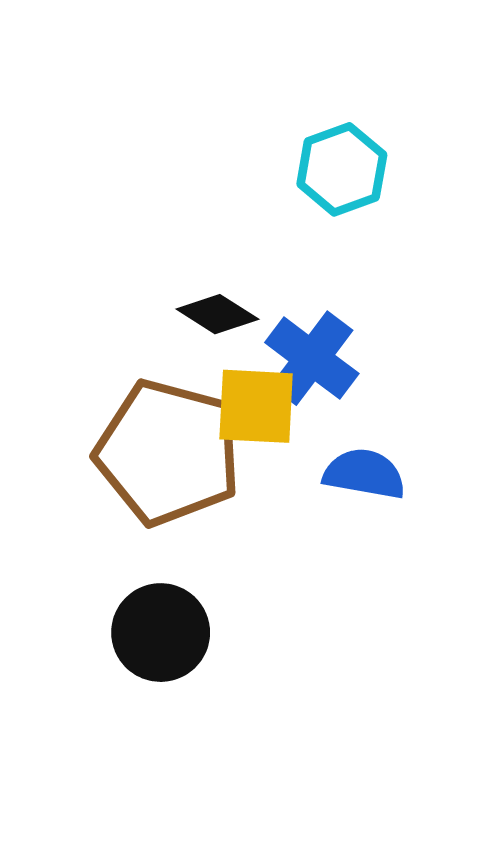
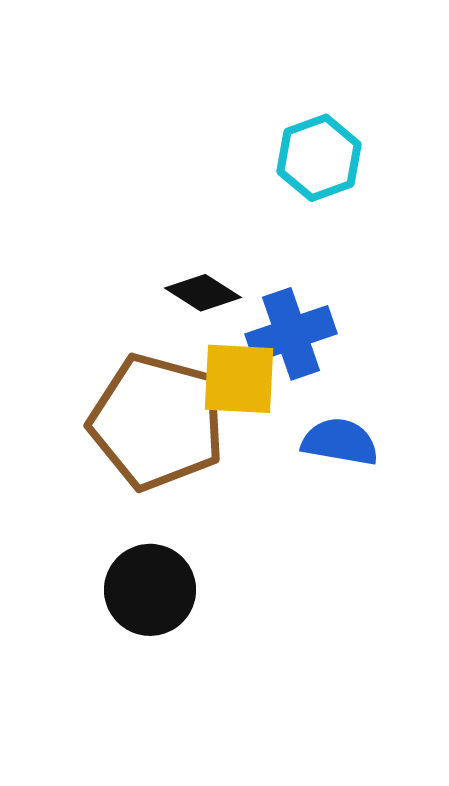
blue cross: (312, 358) -> (291, 334), turned 34

